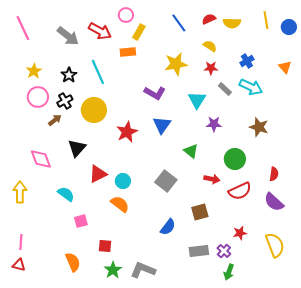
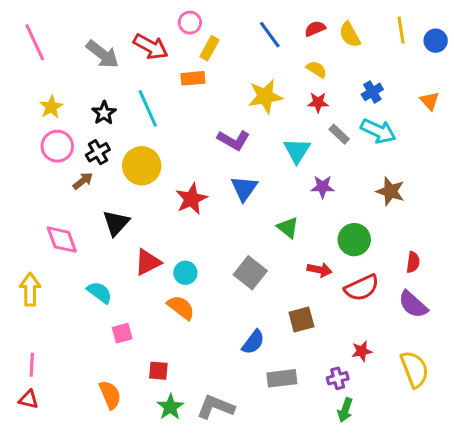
yellow semicircle: (232, 23) -> (350, 35), turned 60
gray rectangle: (199, 251) -> (282, 378), moved
purple cross: (224, 251) -> (338, 378), turned 32

